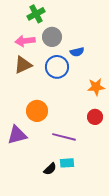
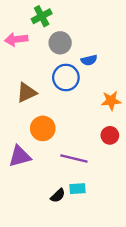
pink arrow: (25, 41) -> (16, 39), moved
brown triangle: (23, 65) -> (27, 93), moved

